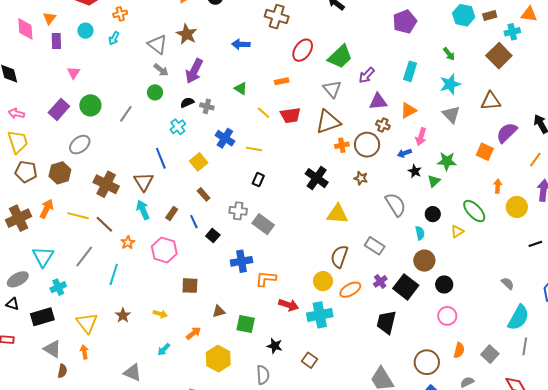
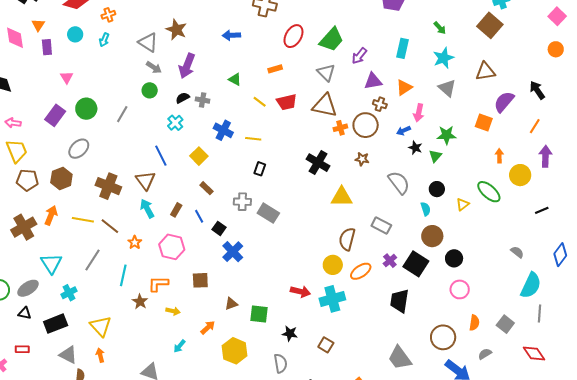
brown triangle: (328, 122) -> (325, 106), turned 36
green ellipse: (474, 211) -> (489, 192), moved
blue cross: (241, 261) -> (233, 252), moved, turned -30
orange L-shape: (266, 279) -> (158, 284), moved
brown star: (123, 315) -> (140, 302), moved

